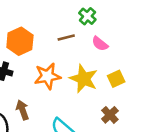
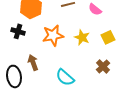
yellow star: (84, 79) -> (82, 37), size x0.7

